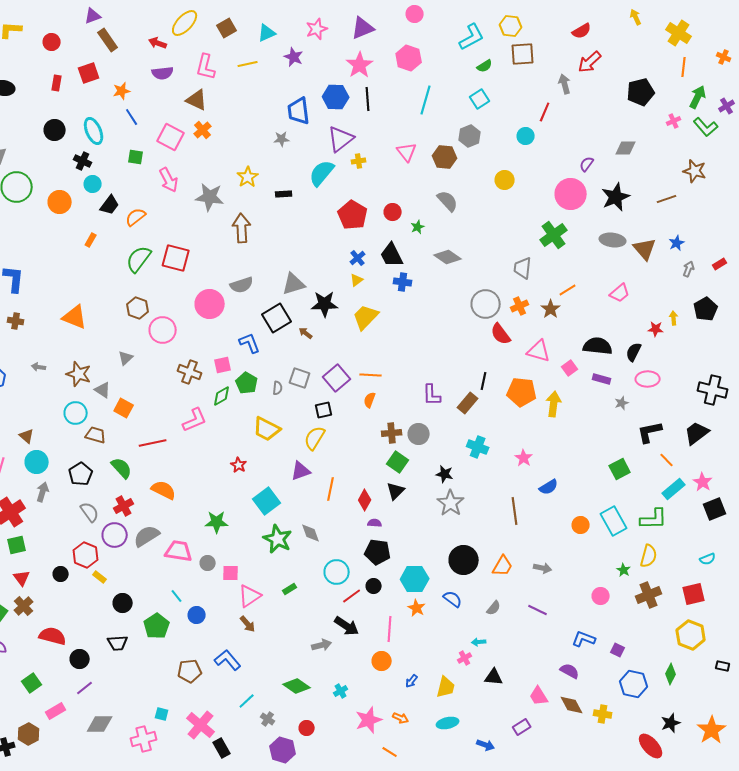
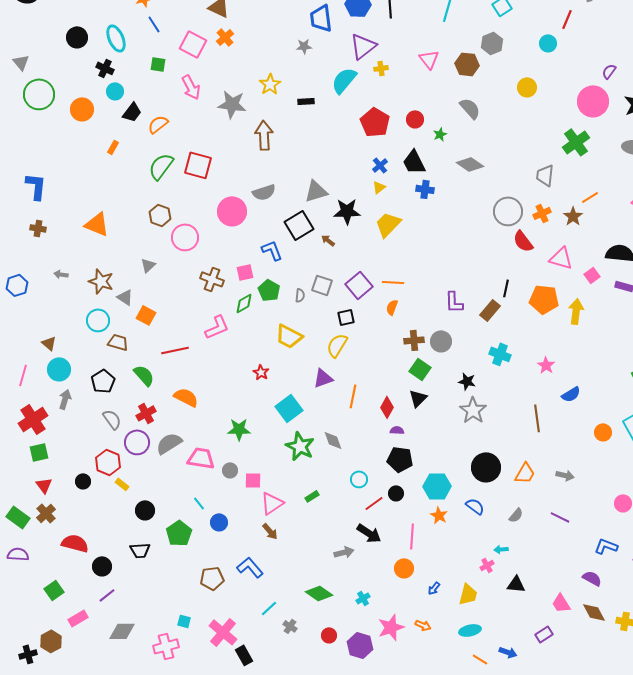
cyan circle: (337, 572) -> (359, 479), size x0.7
purple hexagon: (283, 750) -> (360, 645), moved
orange line: (390, 752) -> (480, 659), moved

